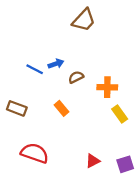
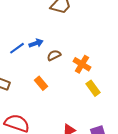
blue line: (35, 69) -> (17, 48), turned -63
orange cross: (107, 87) -> (82, 64), turned 30

